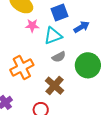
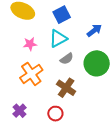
pink star: (32, 26) -> (30, 44), moved
blue arrow: (82, 27) -> (94, 30), moved

